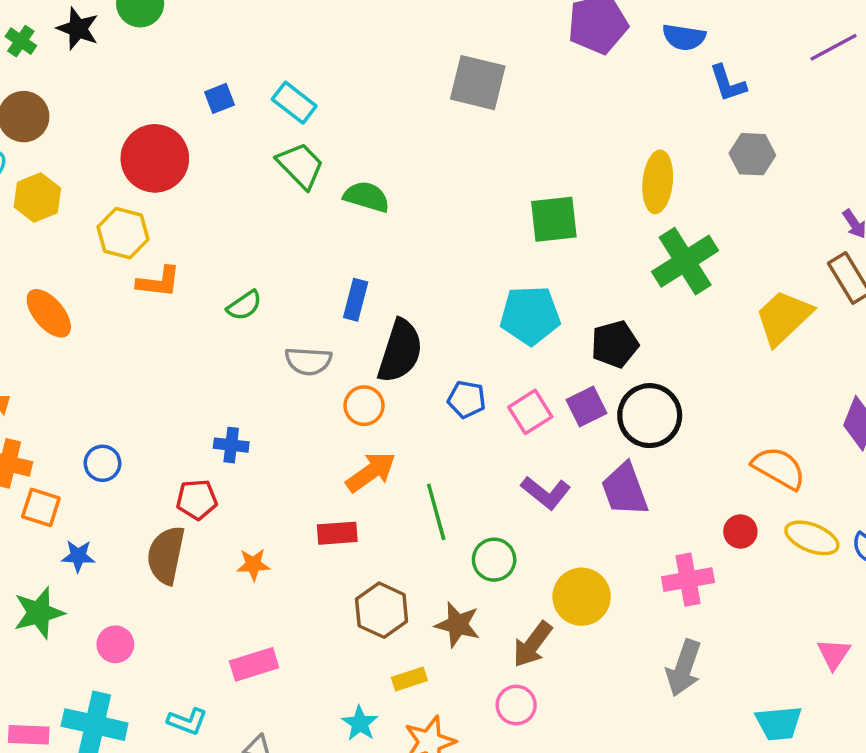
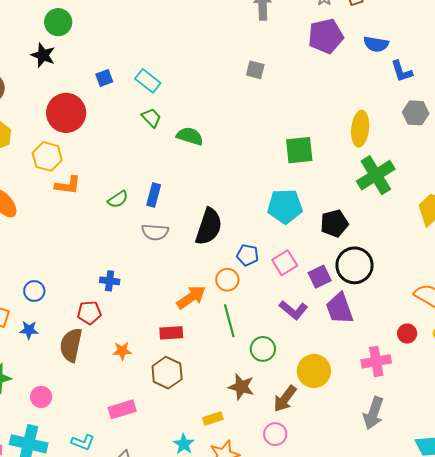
black star: (78, 29) -> (43, 55), moved
gray square: (478, 83) -> (255, 70), size x0.6
green trapezoid: (301, 166) -> (151, 118), size x0.7
blue rectangle: (356, 300) -> (154, 195), moved
orange circle: (364, 406) -> (227, 280), moved
purple square: (586, 406) -> (320, 277), moved
blue star: (78, 556) -> (29, 330), moved
brown hexagon: (382, 610) -> (167, 373), moved

